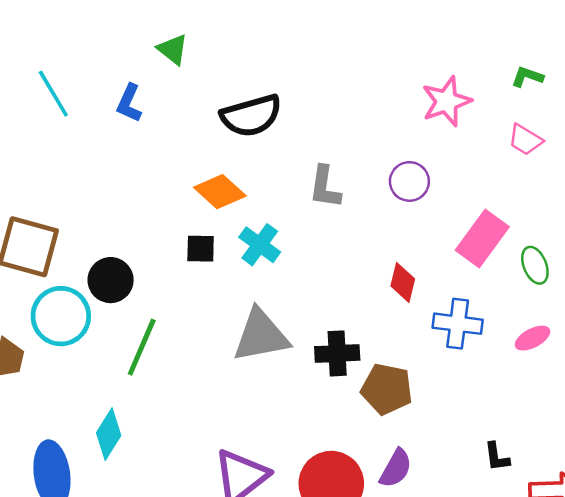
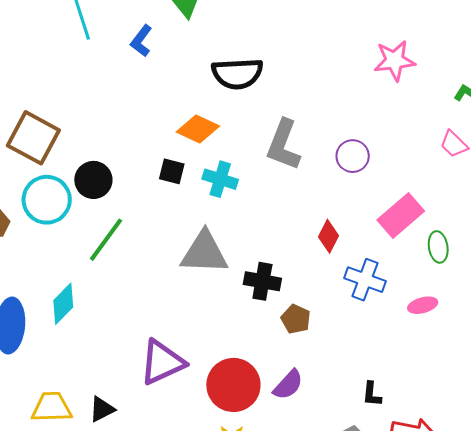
pink star: (446, 101) -> (394, 61), moved
gray L-shape: (325, 187) -> (283, 145), size x1.4
orange diamond: (220, 192) -> (198, 129), turned -30
cyan cross: (260, 245) -> (220, 179), turned -32
brown pentagon: (387, 389) -> (296, 319), size x0.7

